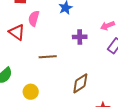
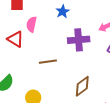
purple cross: (80, 37) -> (79, 40), size x1.5

